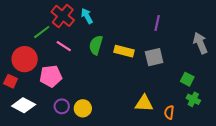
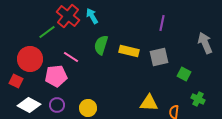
pink line: (64, 46) -> (71, 57), moved
green square: (187, 79) -> (184, 74), moved
purple circle: (62, 106) -> (57, 105), moved

